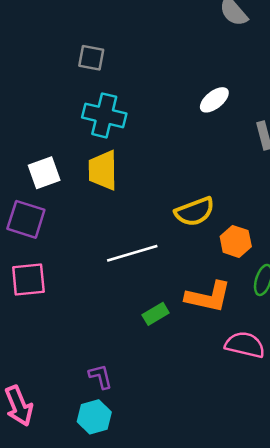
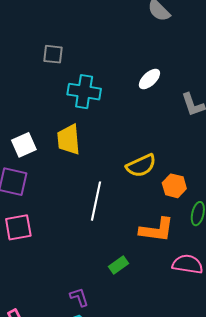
cyan cross: (104, 115) -> (84, 92), moved
white line: (132, 253) -> (96, 201), turned -57
green rectangle: (156, 314) -> (118, 265), moved

